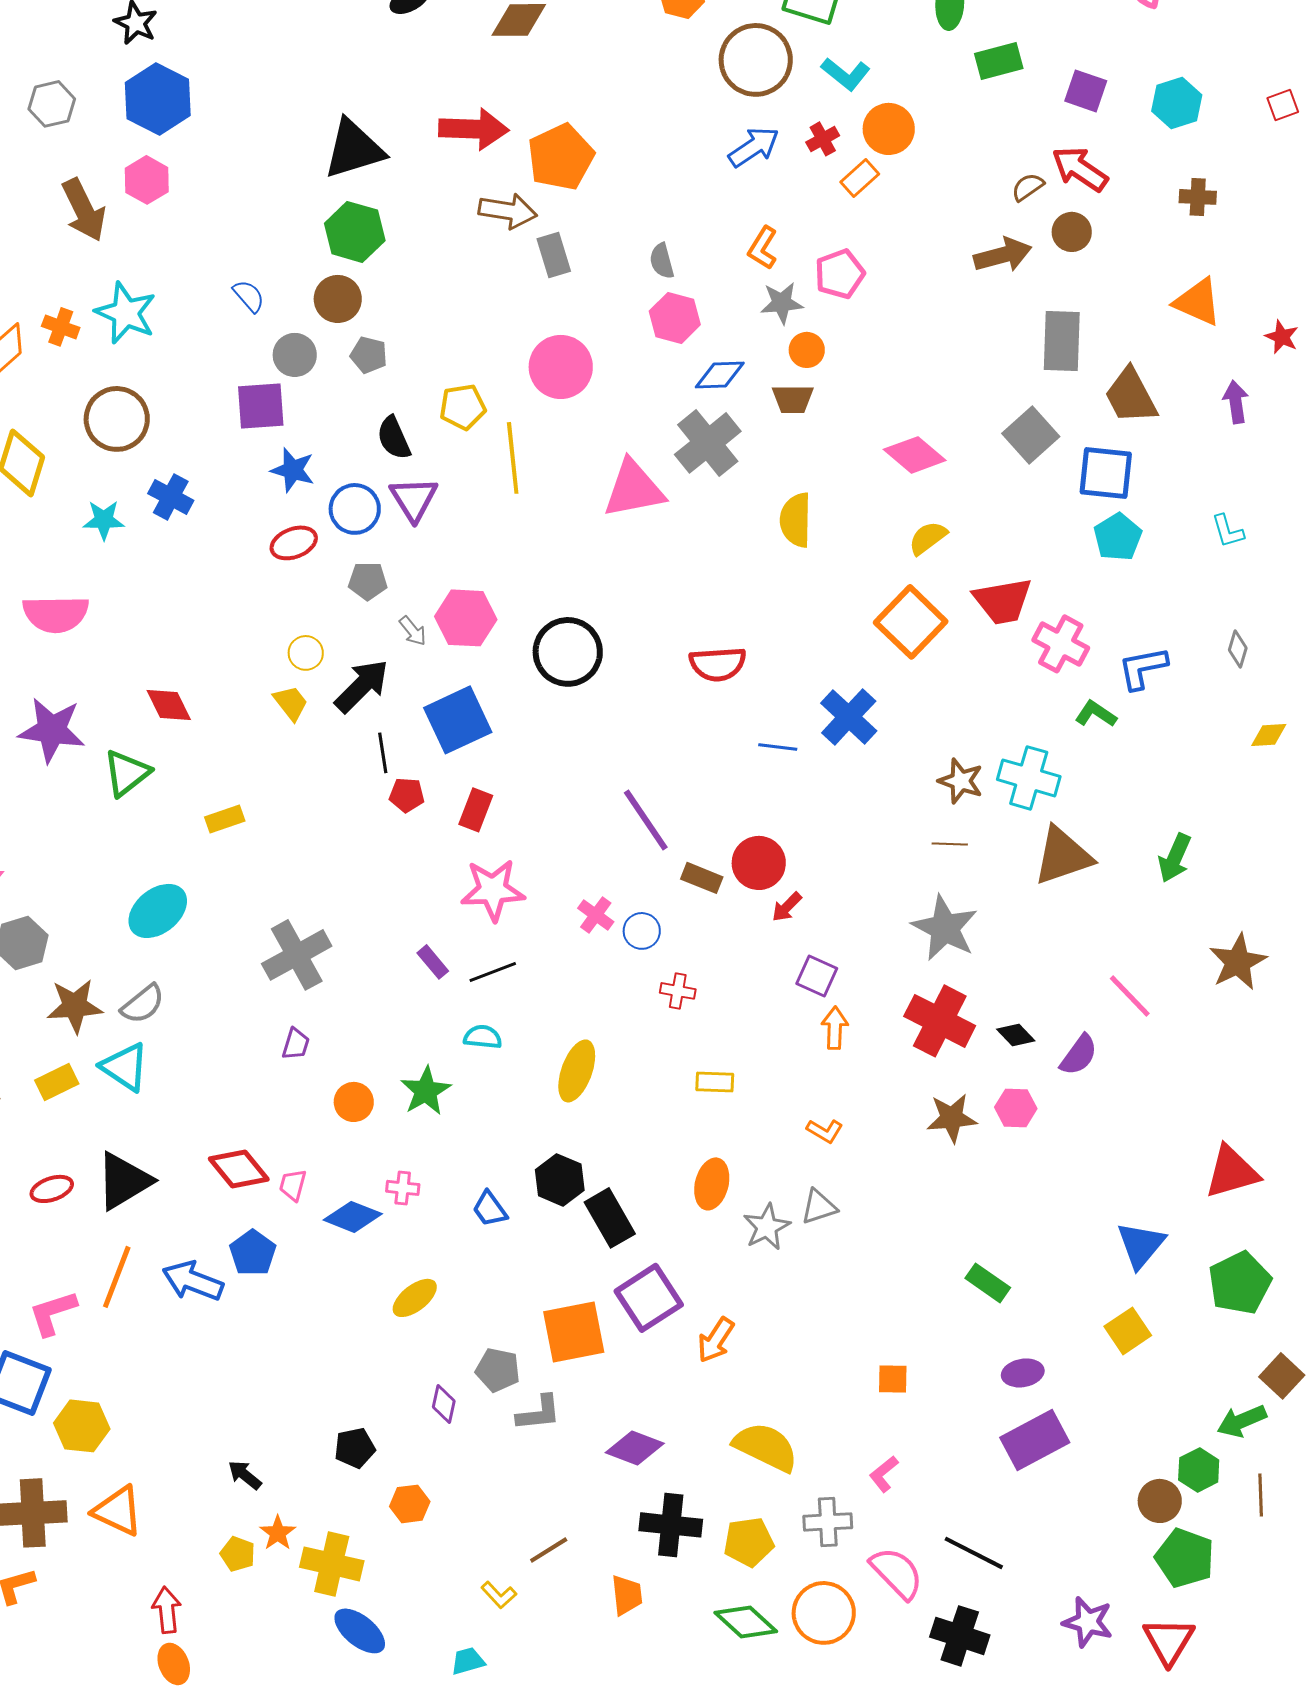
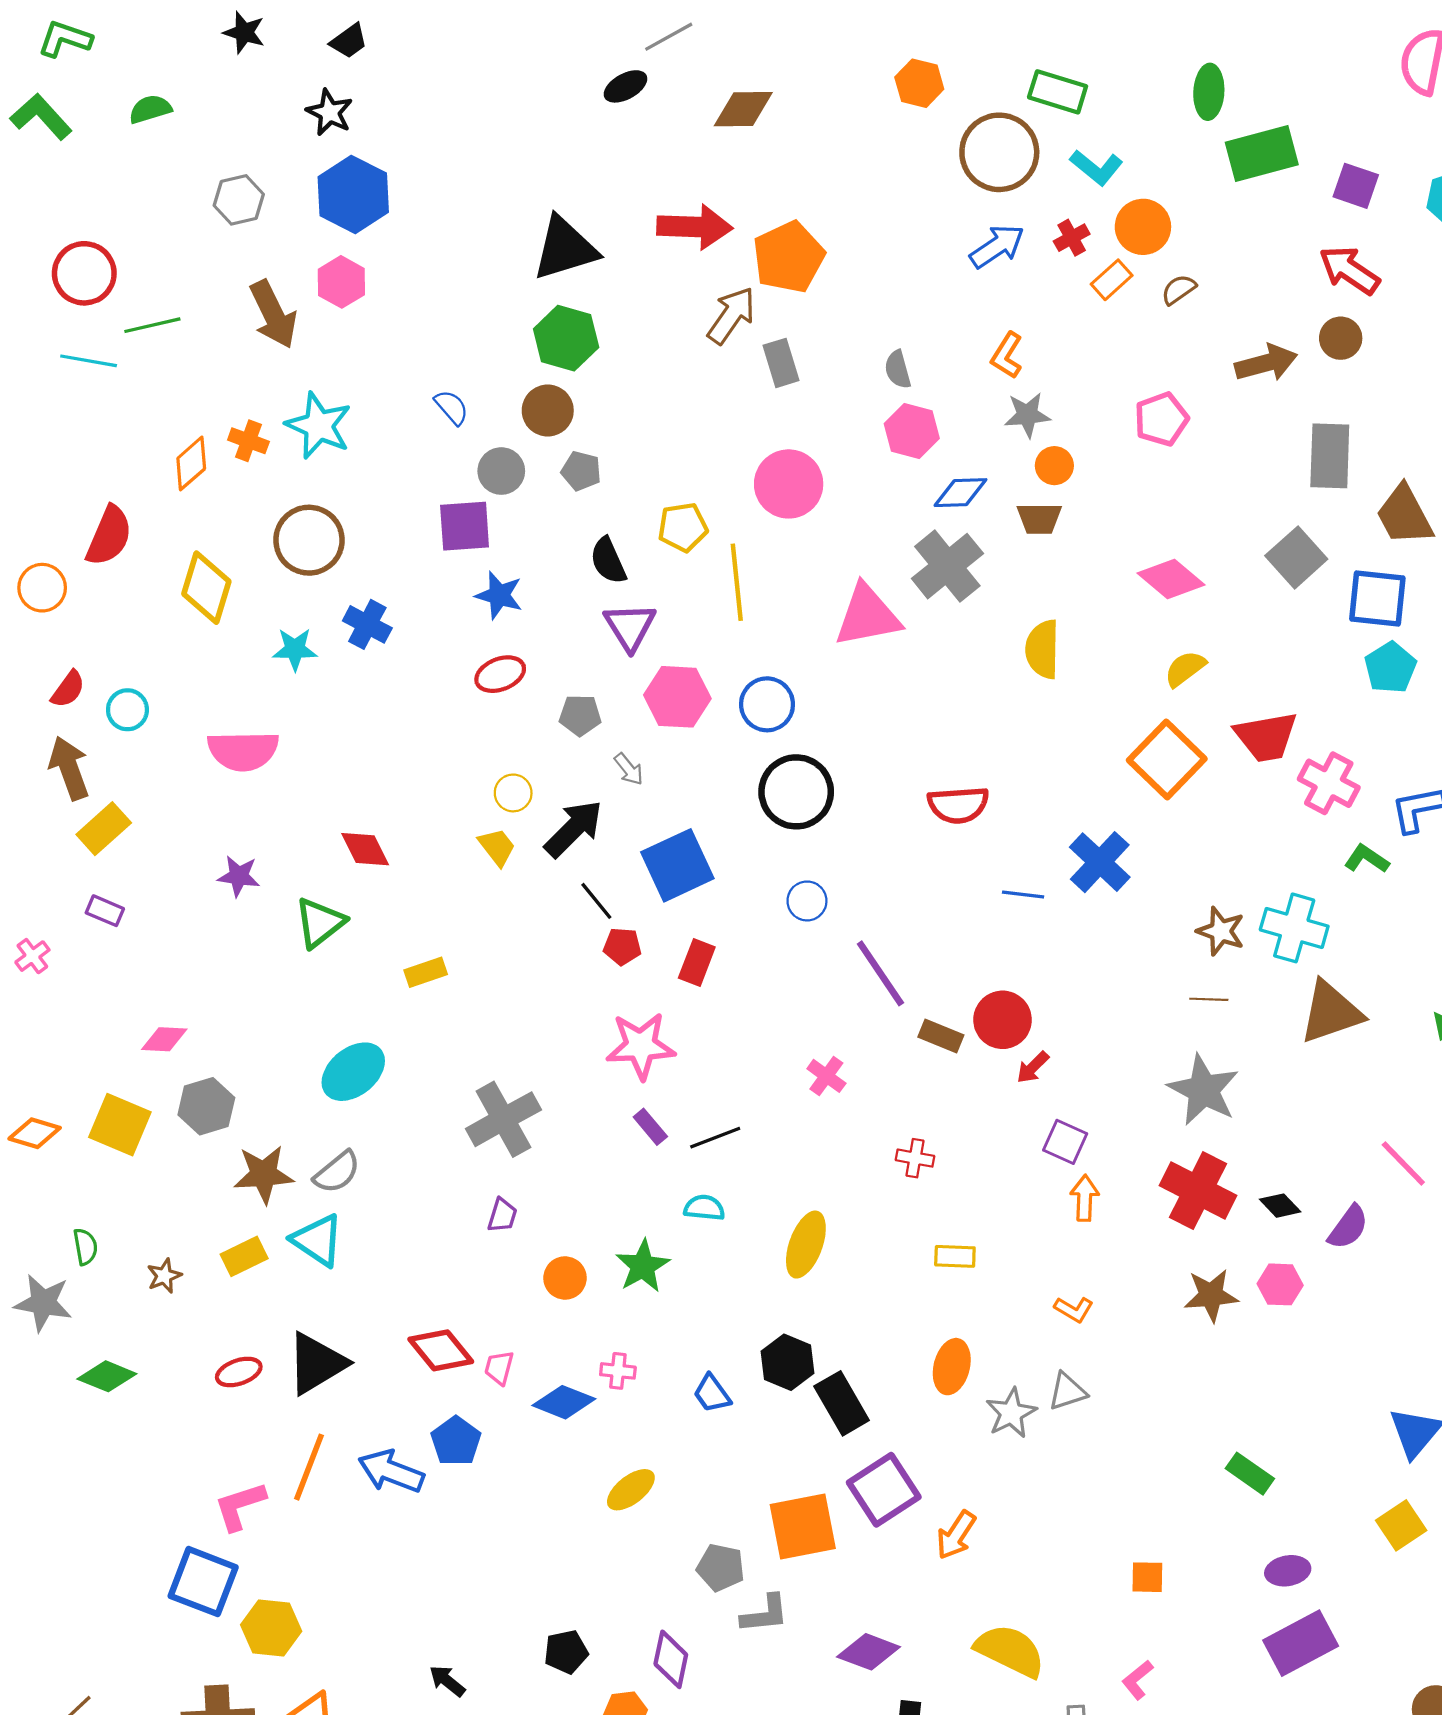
green rectangle: (999, 61) -> (1262, 153), size x1.4
brown semicircle: (1028, 187) -> (1179, 290), moved
brown arrow: (508, 211) -> (731, 315), turned -64
pink pentagon: (840, 274) -> (1161, 419), moved
blue circle: (355, 509) -> (767, 704), moved
pink hexagon: (466, 618) -> (677, 697), moved
purple star: (52, 730) -> (239, 876), size x0.6
black line: (383, 753) -> (596, 901), turned -30
pink star: (493, 890) -> (641, 1046), moved
blue circle: (642, 931) -> (807, 901), moved
purple diamond: (444, 1404) -> (671, 1659), moved, size x1.4

